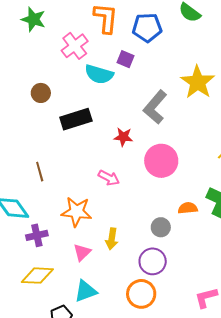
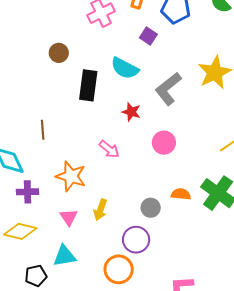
cyan semicircle: (99, 74) -> (125, 68), moved
black rectangle: (76, 119) -> (88, 85), turned -76
pink circle: (161, 161) -> (164, 143), size x0.7
pink triangle: (82, 252) -> (69, 217), turned -30

